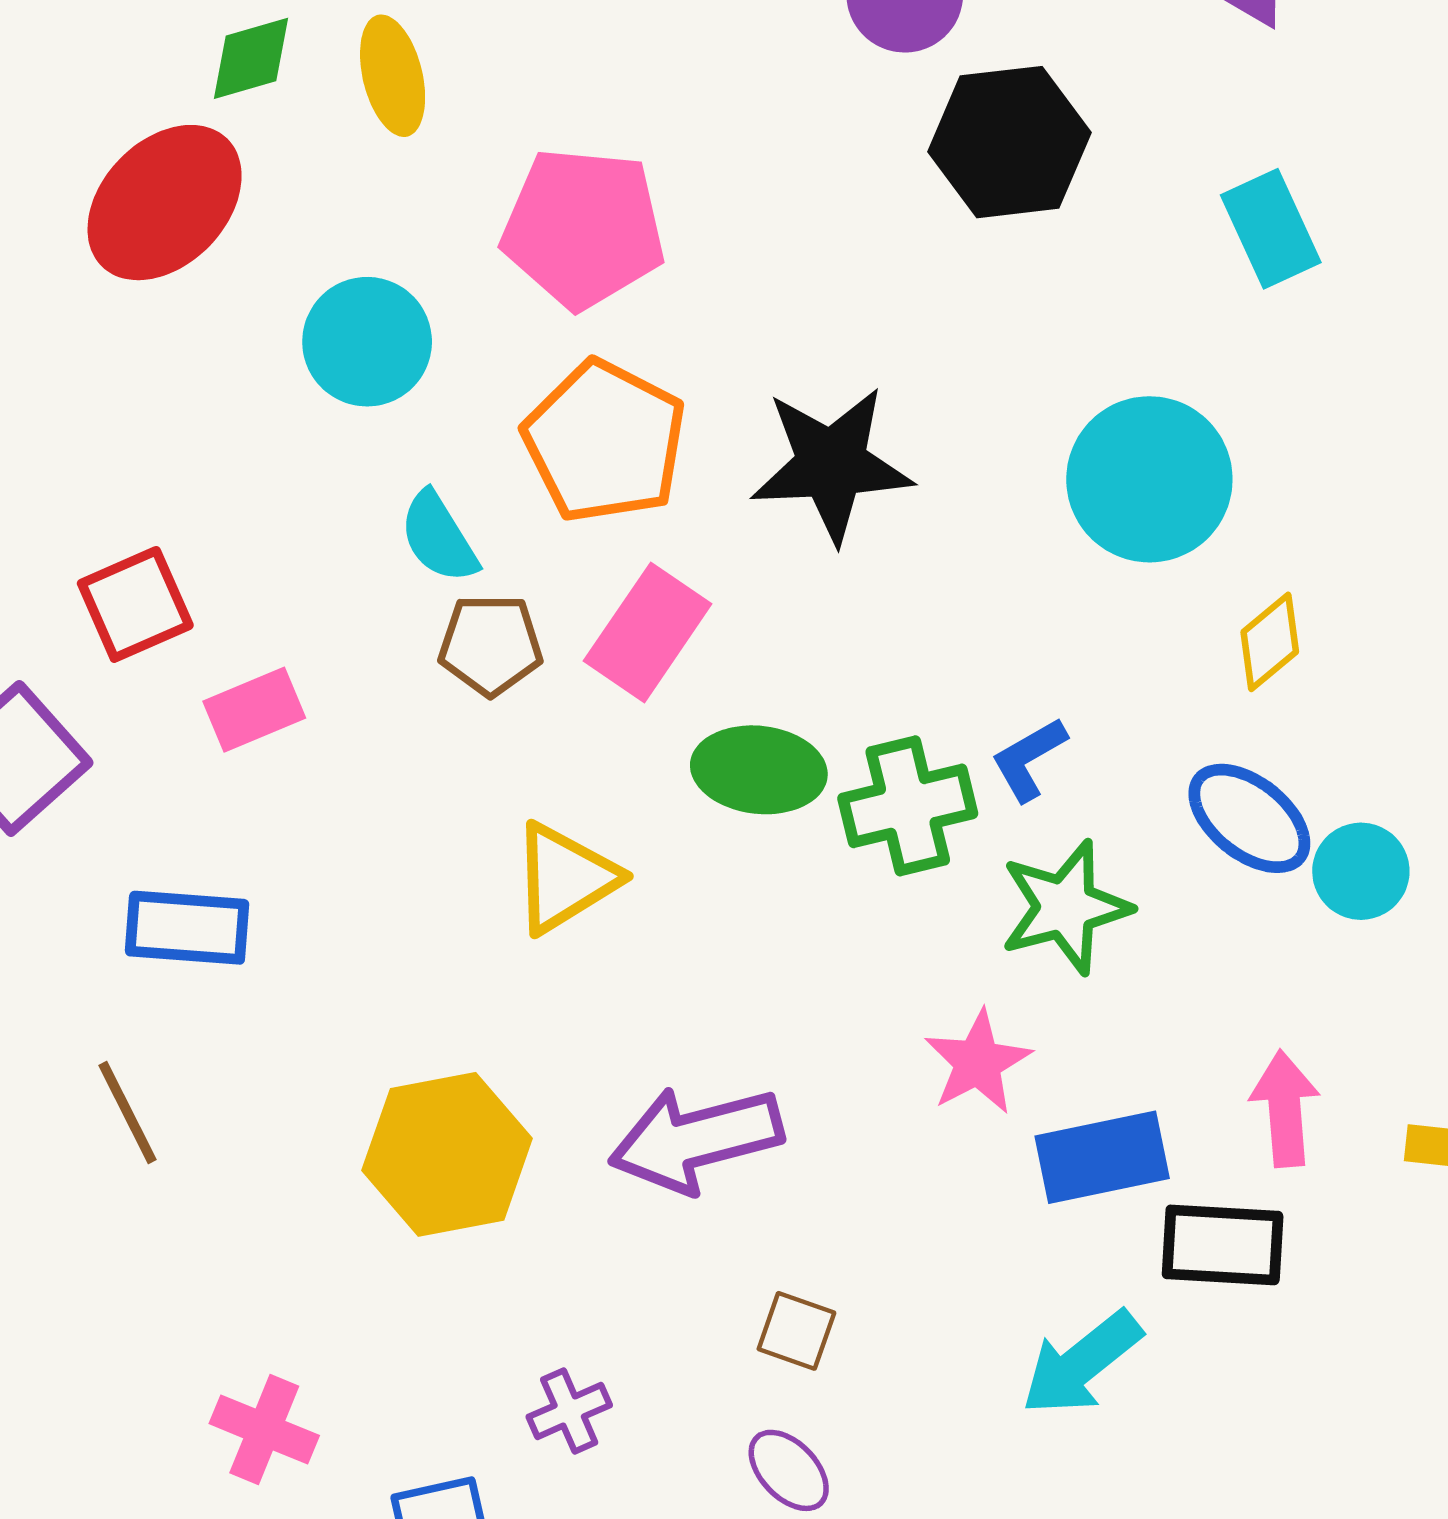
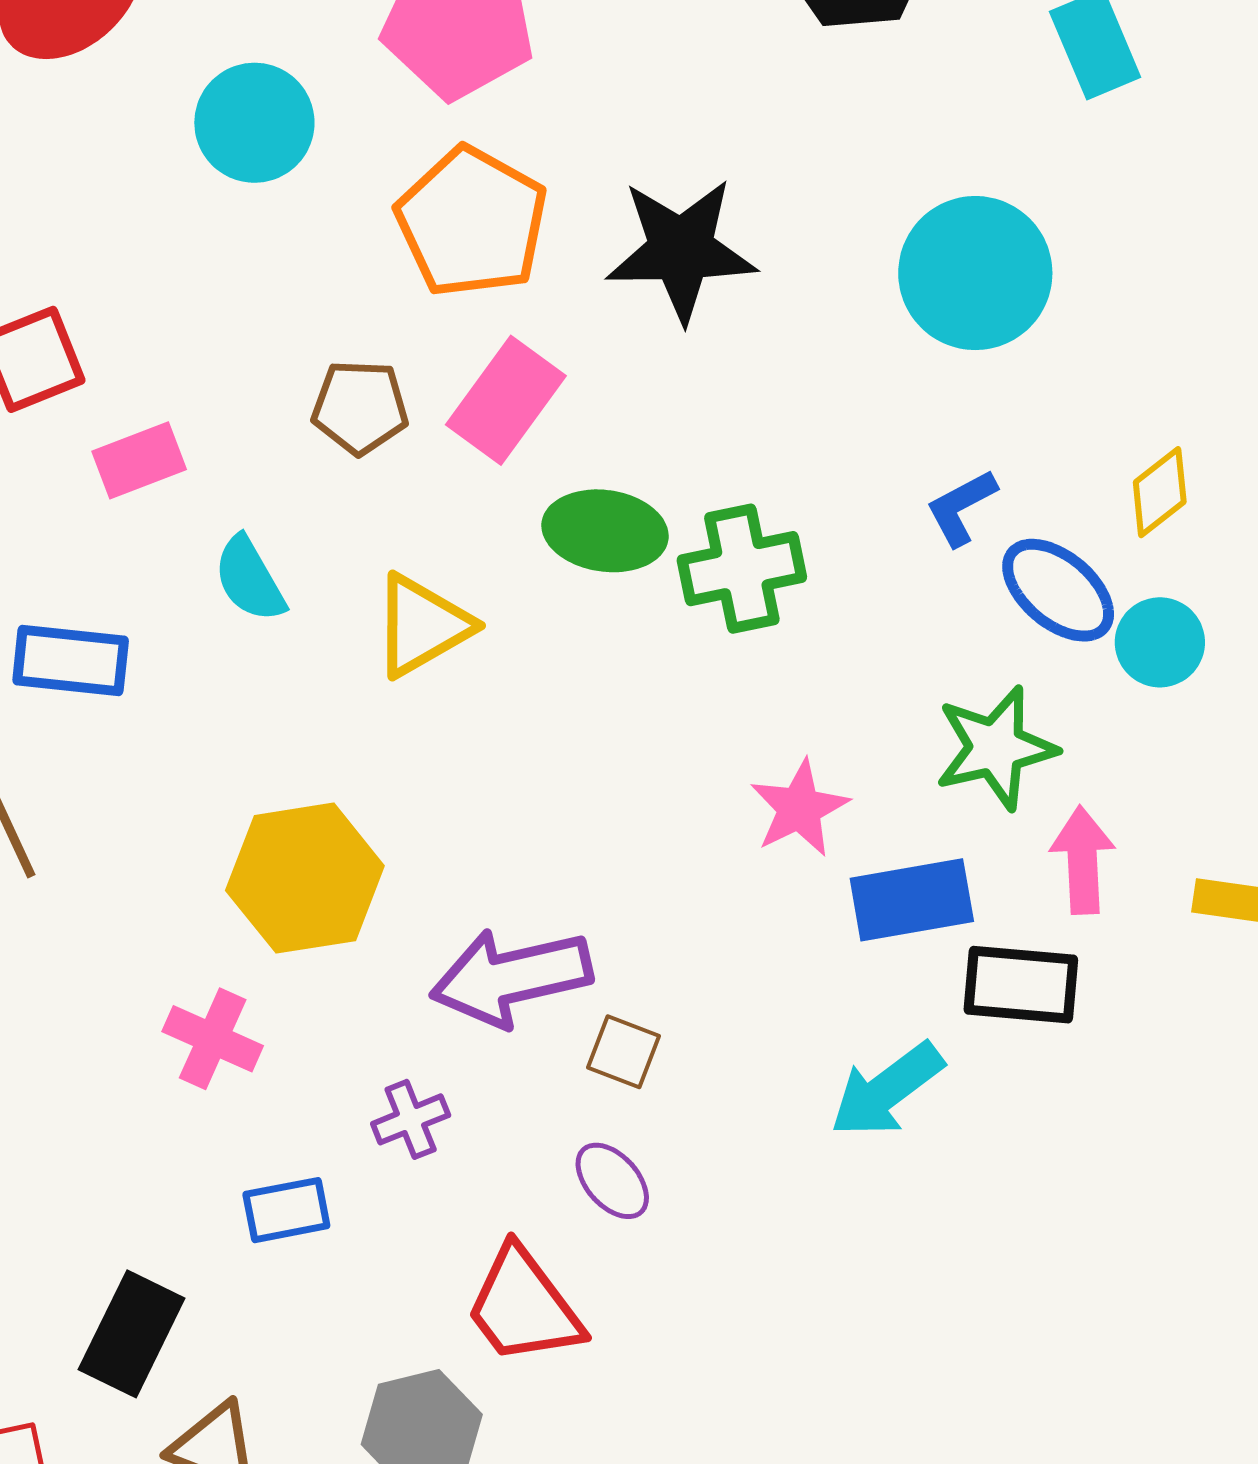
cyan semicircle: (439, 537) -> (249, 579), moved
yellow diamond: (1270, 642) -> (1160, 492), moved
blue L-shape: (1029, 759) -> (961, 508), moved
green star: (1065, 907) -> (996, 748), moved
purple arrow: (696, 1139) -> (511, 977), moved
pink cross: (264, 1430) -> (213, 1039), moved

